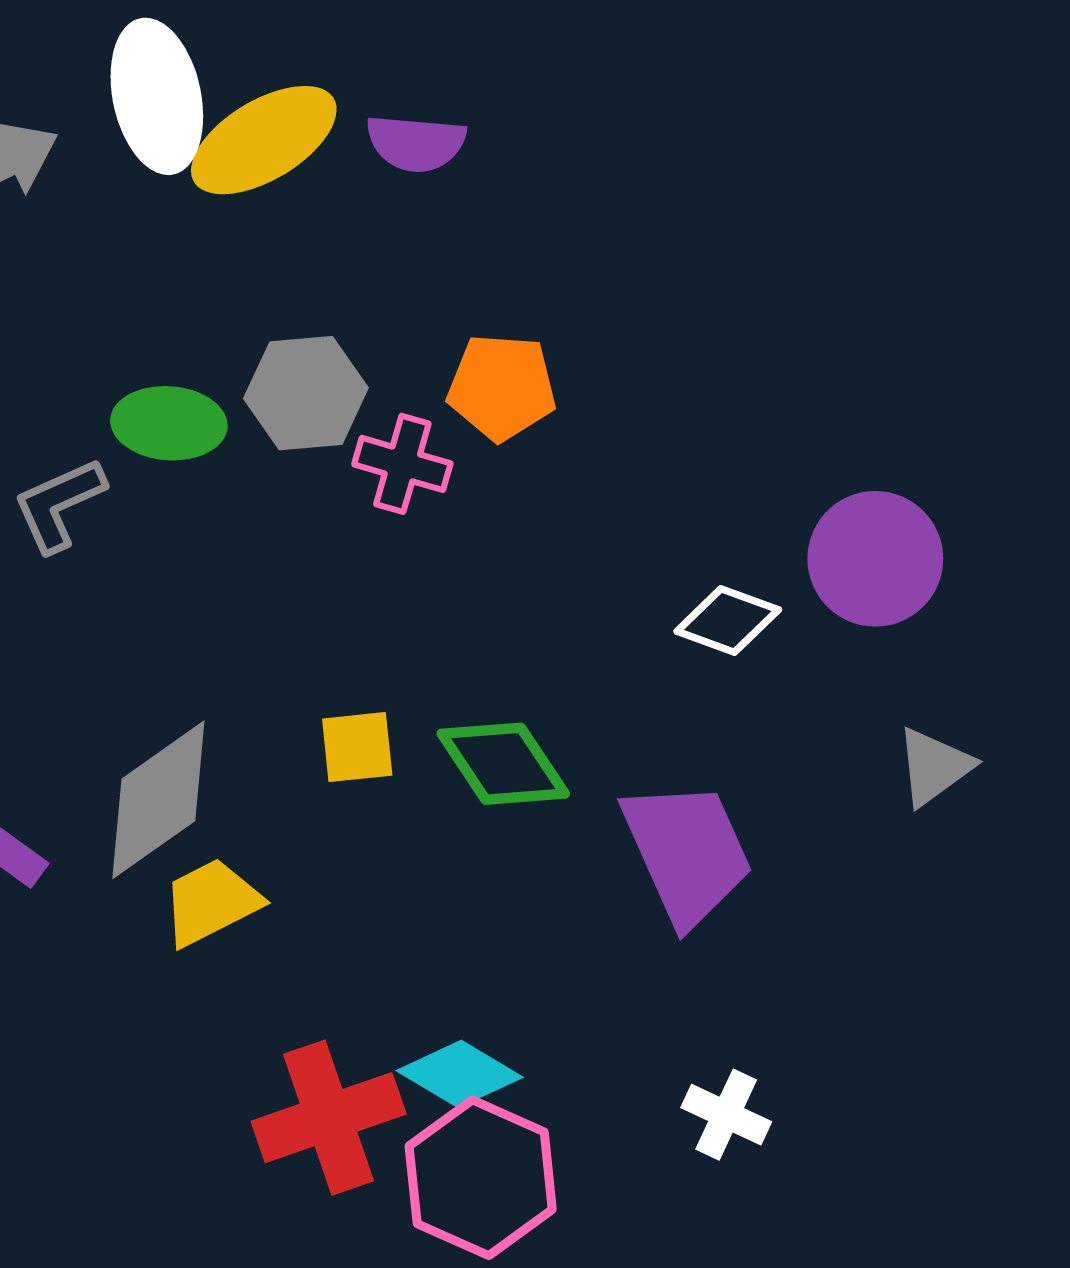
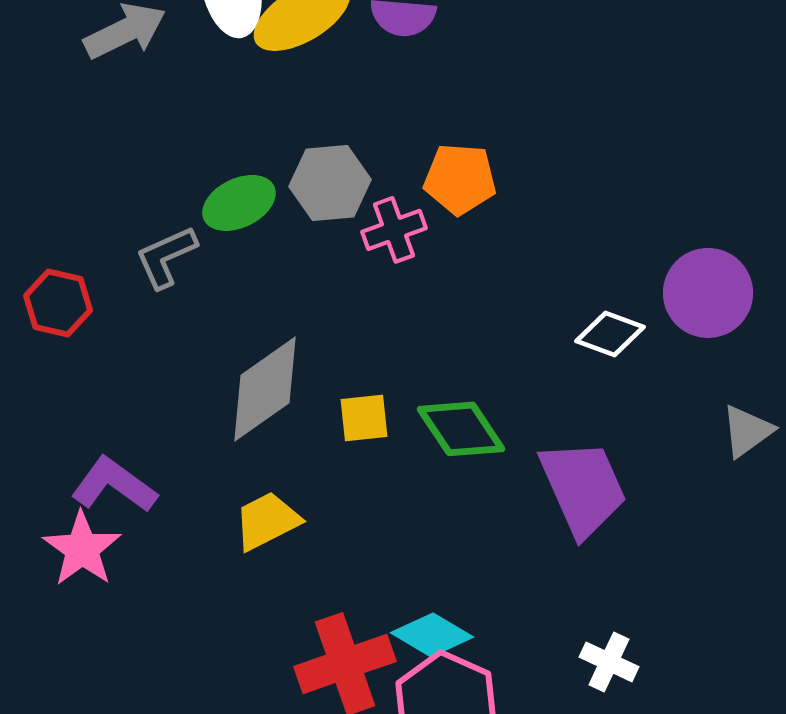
green ellipse: (169, 423) -> (239, 203), turned -30
pink cross: (402, 464) -> (394, 230), turned -36
gray diamond: (158, 800) -> (265, 389), moved

